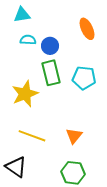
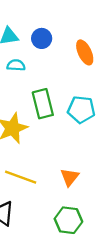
blue circle: (50, 46) -> (42, 38), moved

